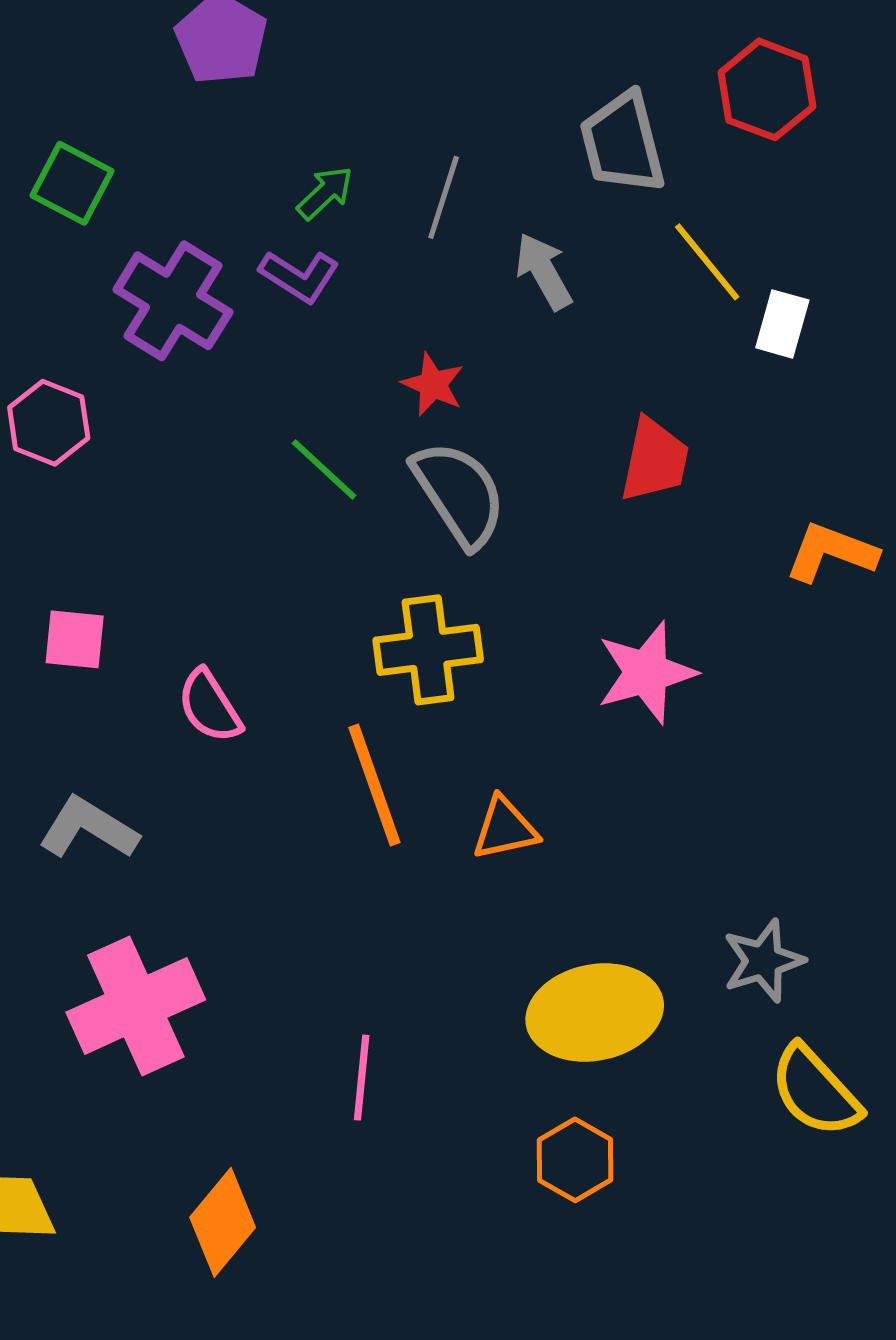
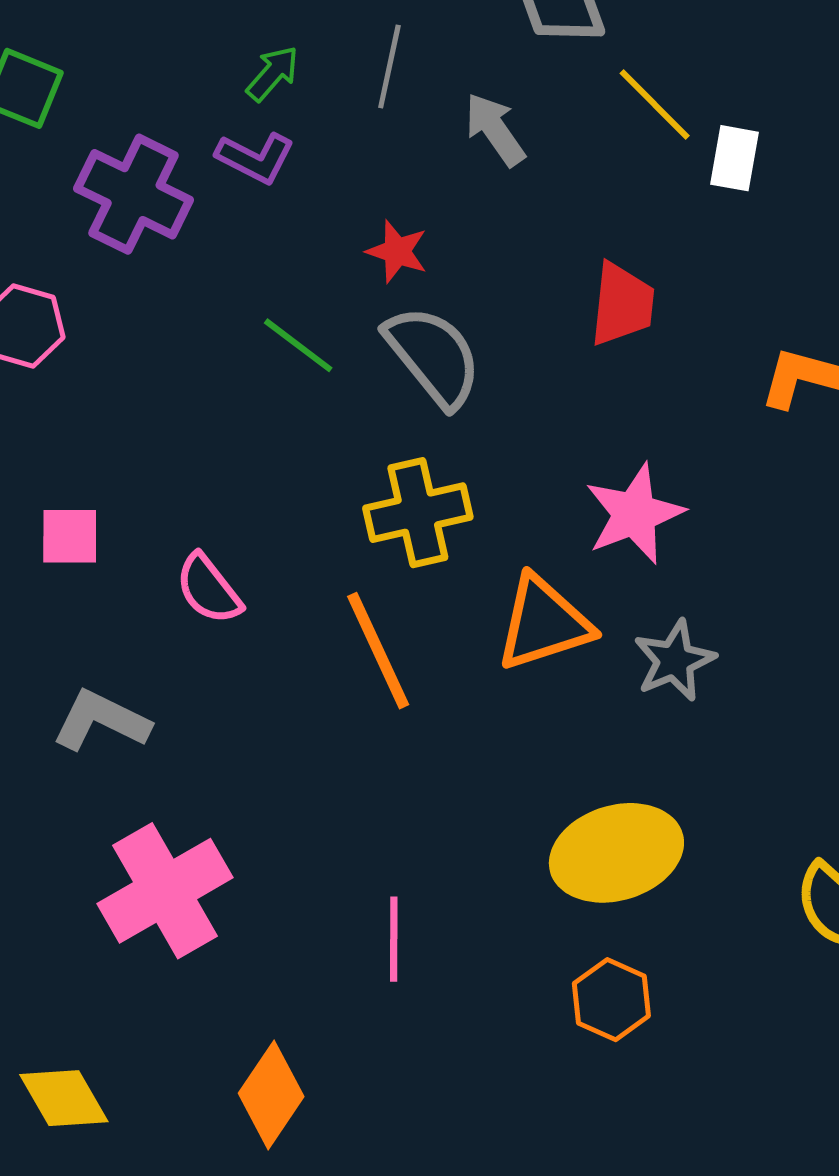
orange triangle: (505, 828) -> (544, 623), moved, size x1.5
gray star: (763, 961) -> (675, 660), moved

